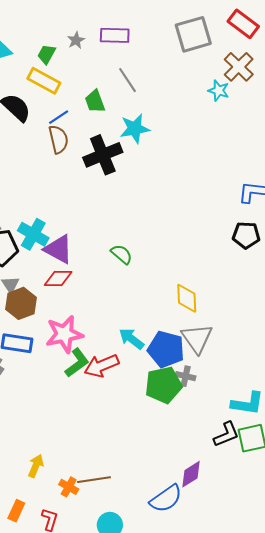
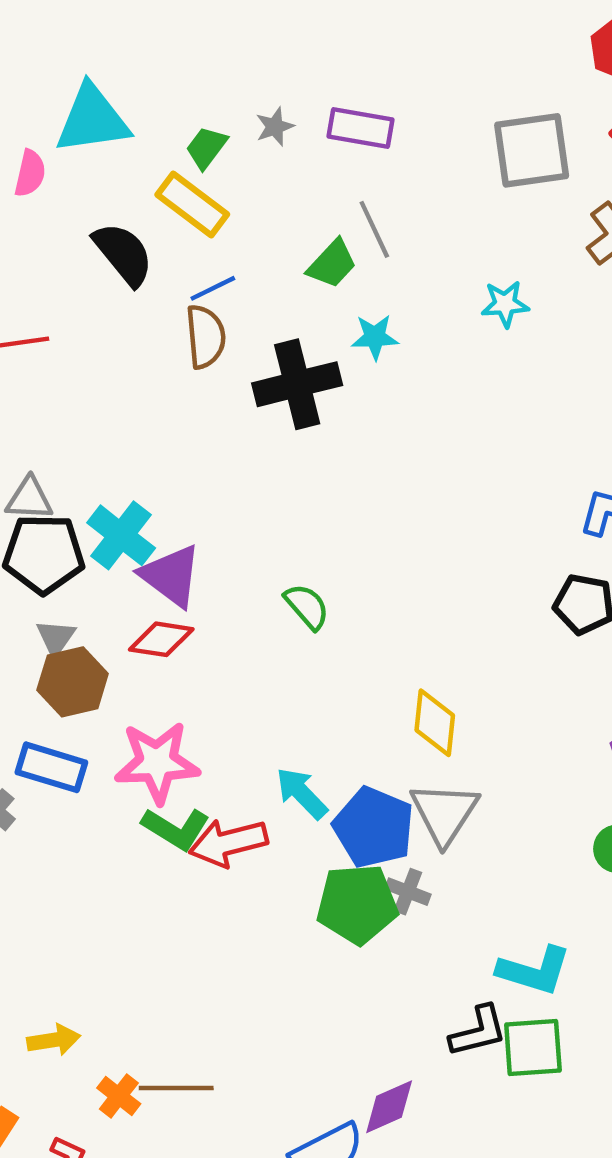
cyan star: (219, 91) -> (505, 304), moved, turned -30
green trapezoid: (95, 101) -> (332, 264), moved, turned -125
cyan star: (135, 129) -> (375, 337), size x0.7
green L-shape: (77, 363) -> (176, 829), turned 60
yellow arrow: (36, 466) -> (54, 1040), turned 50

